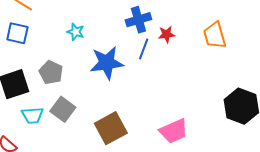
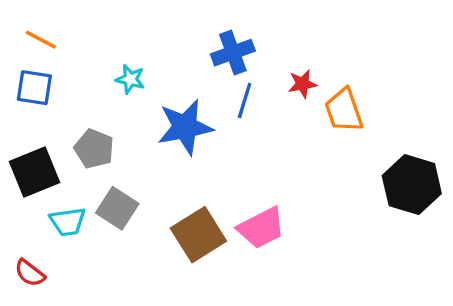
red star: (167, 34) -> (302, 84), moved
orange trapezoid: (215, 35) -> (344, 110), moved
pink trapezoid: (174, 131) -> (261, 228), moved

